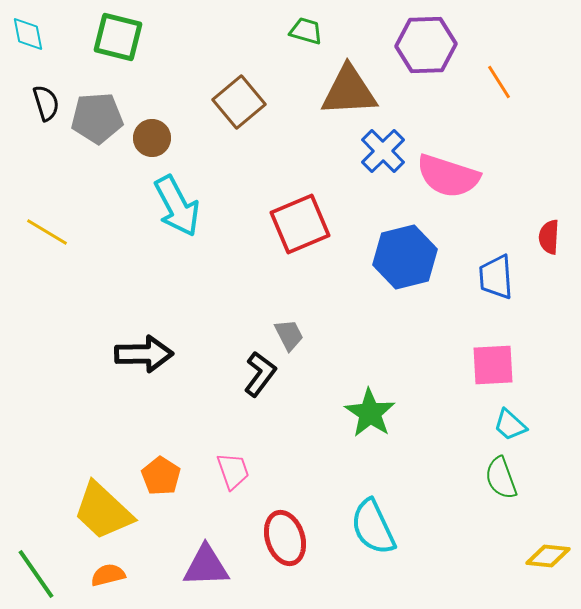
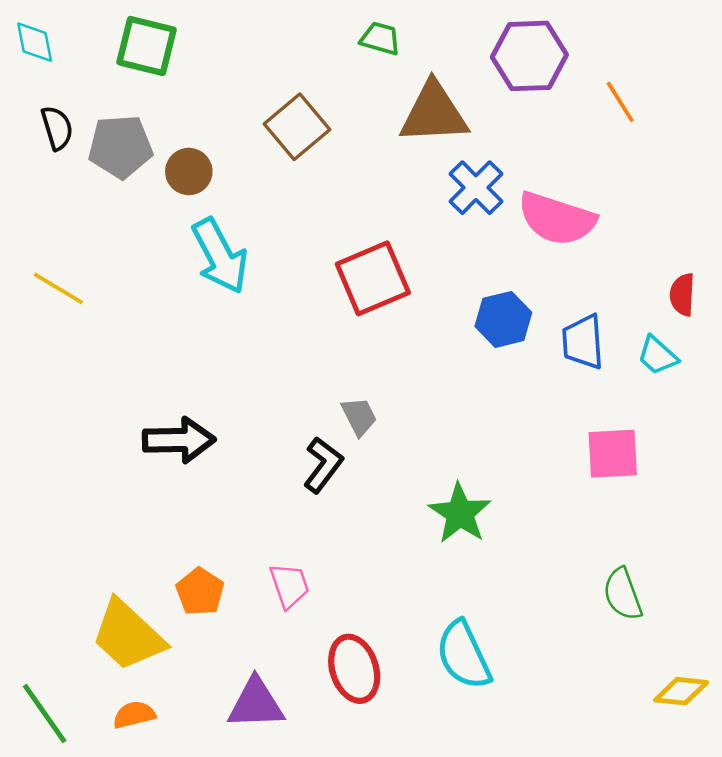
blue hexagon: (405, 257) -> (503, 319), size x0.7
blue trapezoid: (496, 277) -> (583, 342), moved
cyan trapezoid: (510, 425) -> (658, 356), moved

